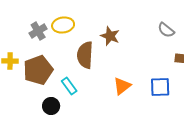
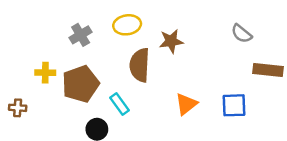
yellow ellipse: (63, 25) -> (127, 25), moved
brown star: (110, 36) -> (171, 41), turned -30

